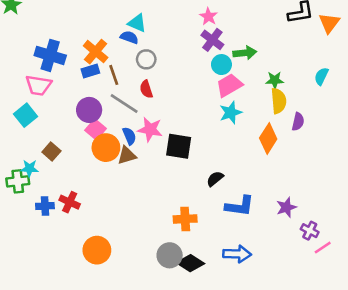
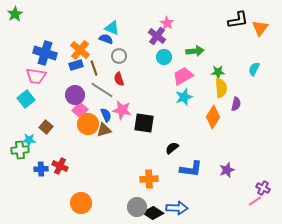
purple cross: (212, 40) -> (157, 36), moved
cyan circle: (221, 65) -> (164, 57), moved
purple cross: (310, 231) -> (263, 188), moved
blue arrow: (237, 254) -> (177, 208), moved

